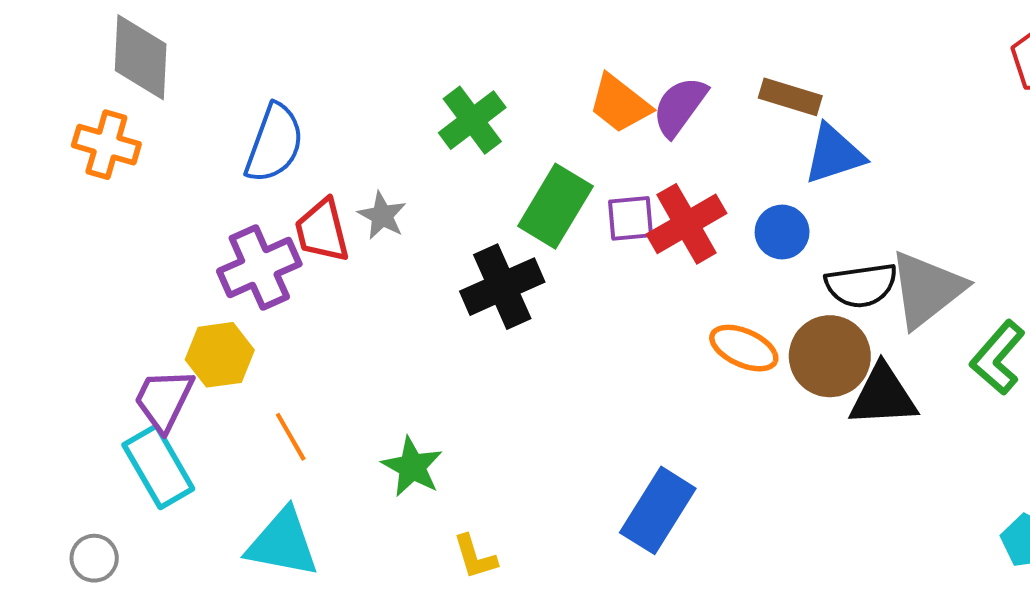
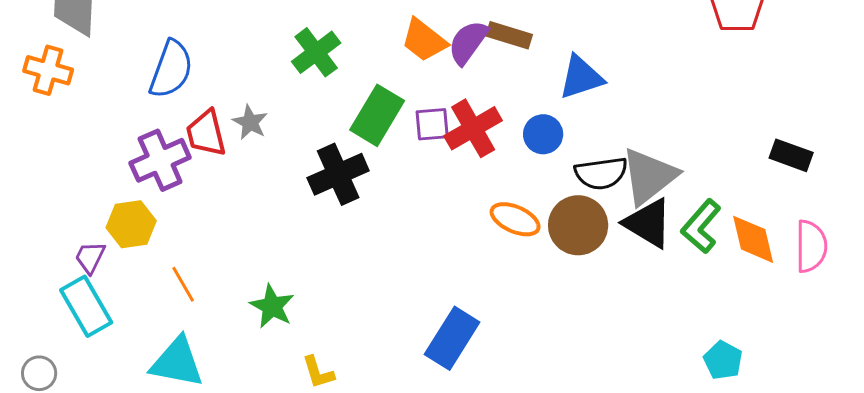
brown rectangle: (790, 97) -> (509, 35), moved
black triangle: (883, 396) -> (648, 223), moved, turned 34
purple trapezoid: (164, 400) -> (90, 257), size x0.7

